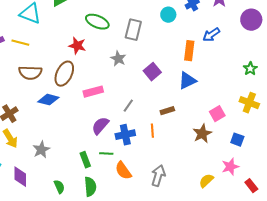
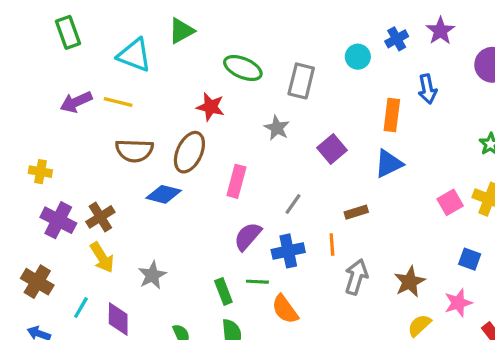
blue arrow: (211, 35) -> (427, 89), turned -66
pink rectangle: (93, 92) -> (236, 181), turned -60
pink square: (217, 114) -> (450, 202), moved
brown star: (202, 134) -> (410, 282), moved
gray arrow: (158, 176) -> (356, 277), moved

